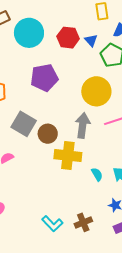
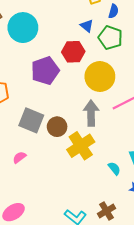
red hexagon: (68, 38) -> (73, 52), moved
yellow cross: (68, 156) -> (81, 146), turned -32
cyan semicircle: (97, 174) -> (114, 168), moved

